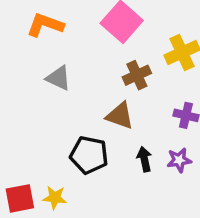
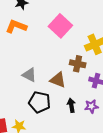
brown cross: (137, 75) -> (78, 64), moved, turned 35
gray triangle: (58, 78) -> (29, 75), moved

